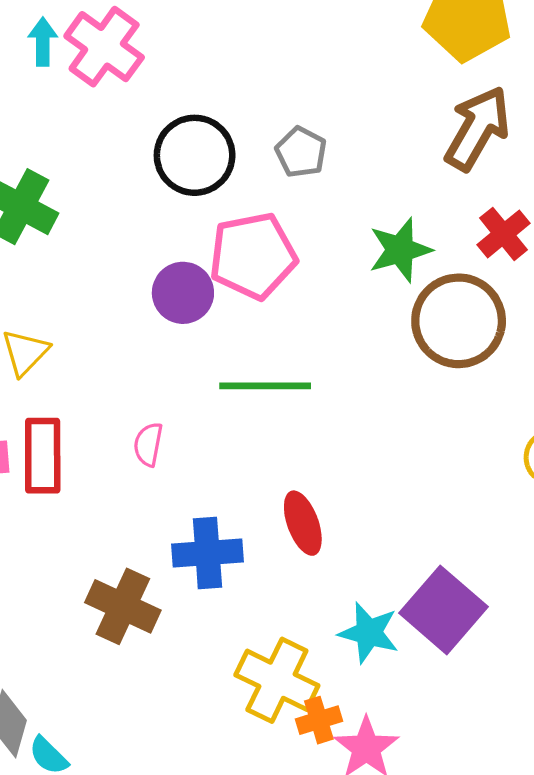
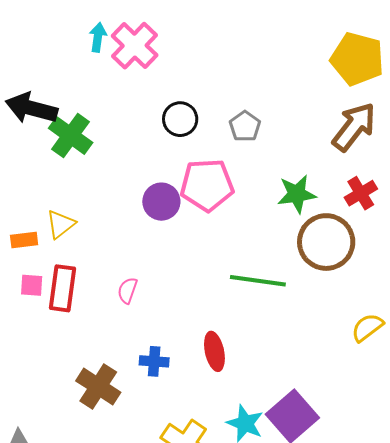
black circle: (195, 155) -> (180, 119), size x0.7
green line: (265, 386) -> (258, 281), moved
blue cross: (207, 553) -> (154, 361), size x0.7

